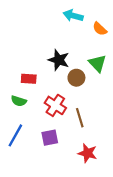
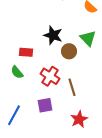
green semicircle: (19, 101) -> (17, 72), turned 32
blue line: (15, 135) -> (14, 115), moved
red star: (88, 153) -> (79, 119), turned 30

